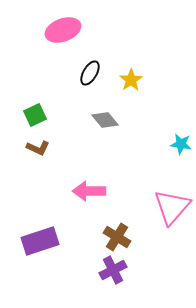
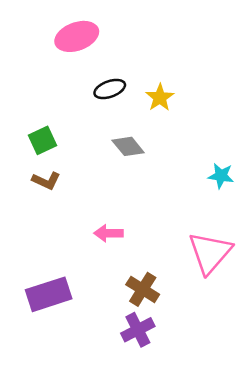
black ellipse: (90, 73) -> (110, 89), turned 40
pink arrow: (89, 191) -> (109, 233), size x0.7

